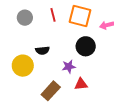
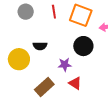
red triangle: (81, 84) -> (75, 83), turned 32

